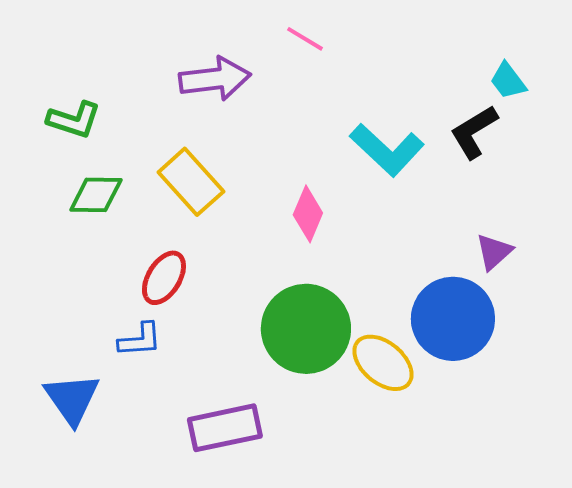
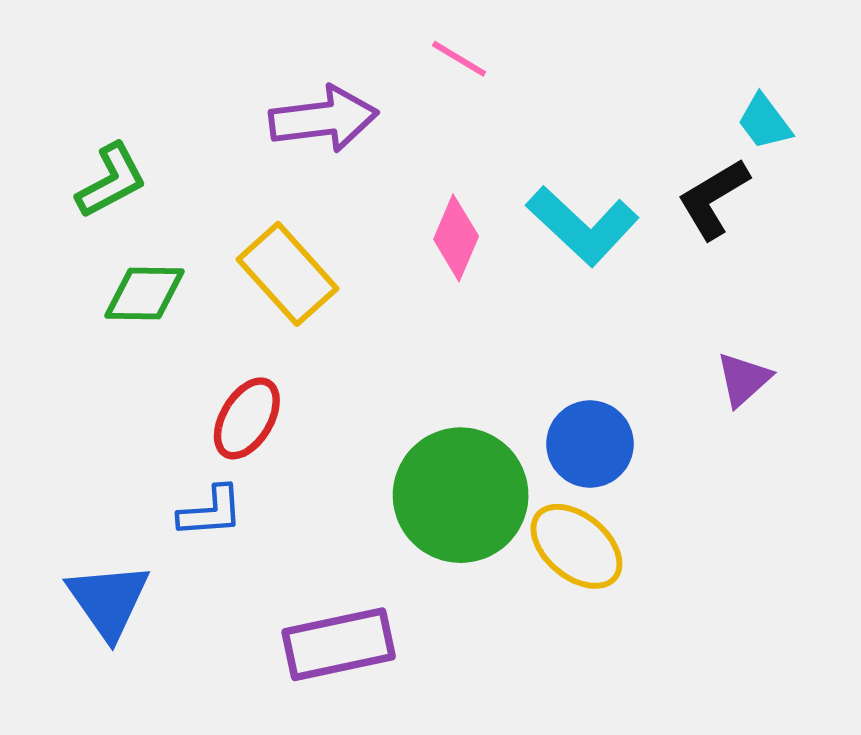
green L-shape: (74, 120) -> (111, 181), turned -46
pink diamond: (308, 214) -> (456, 238), moved
blue circle: (453, 319) -> (590, 444), moved, size x0.7

